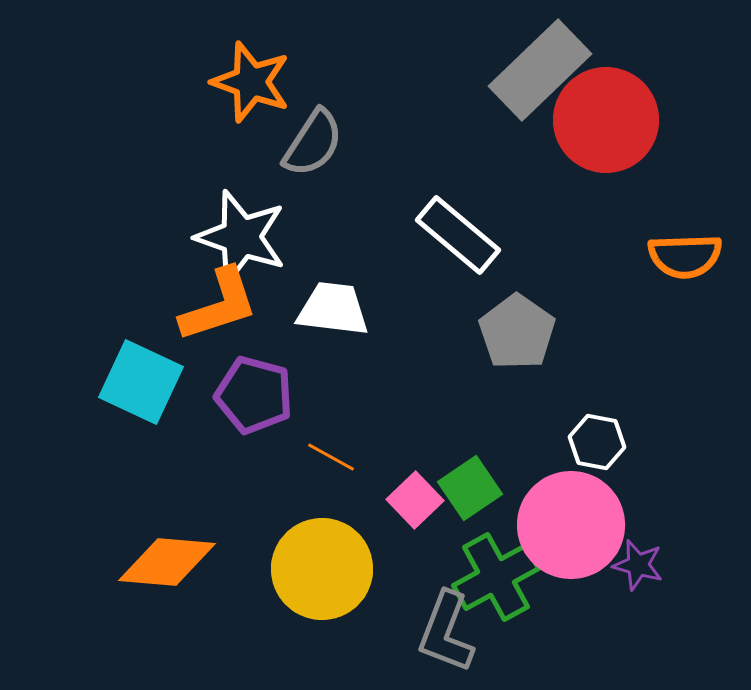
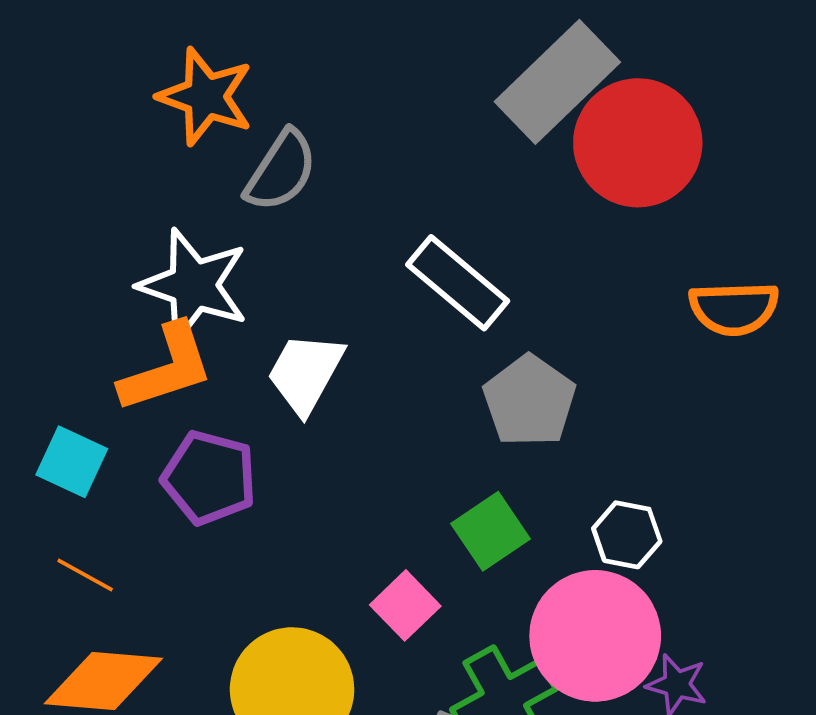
white trapezoid: (333, 309) -> (305, 373), turned -68
cyan square: (141, 382) -> (72, 462), size x0.7
orange line: (331, 457) -> (85, 575), moved
green square: (470, 488) -> (490, 531), moved

